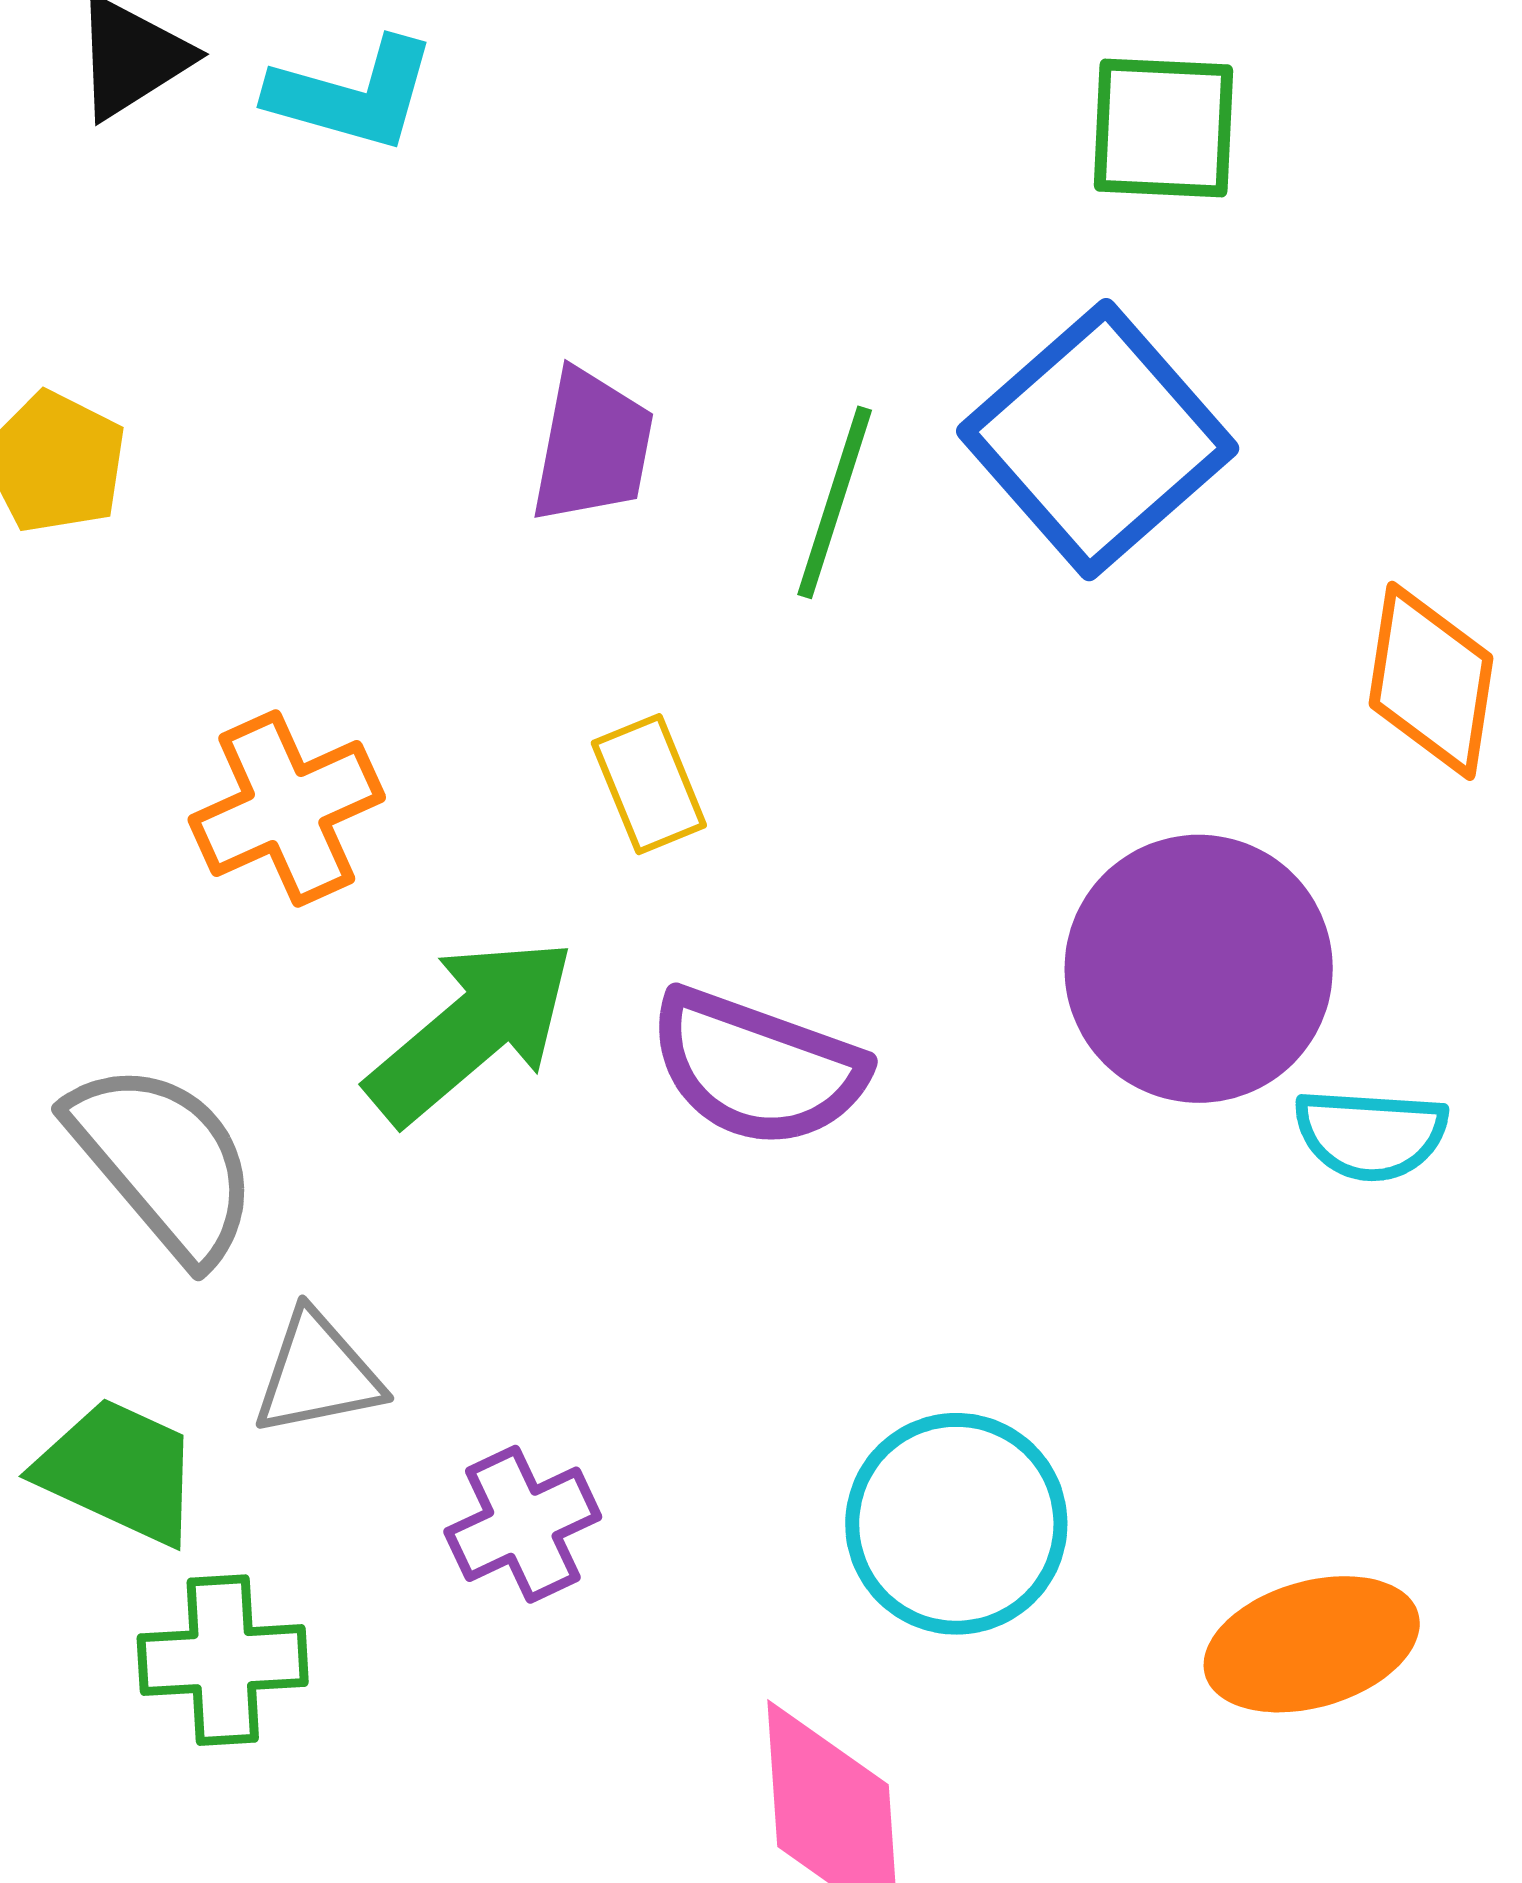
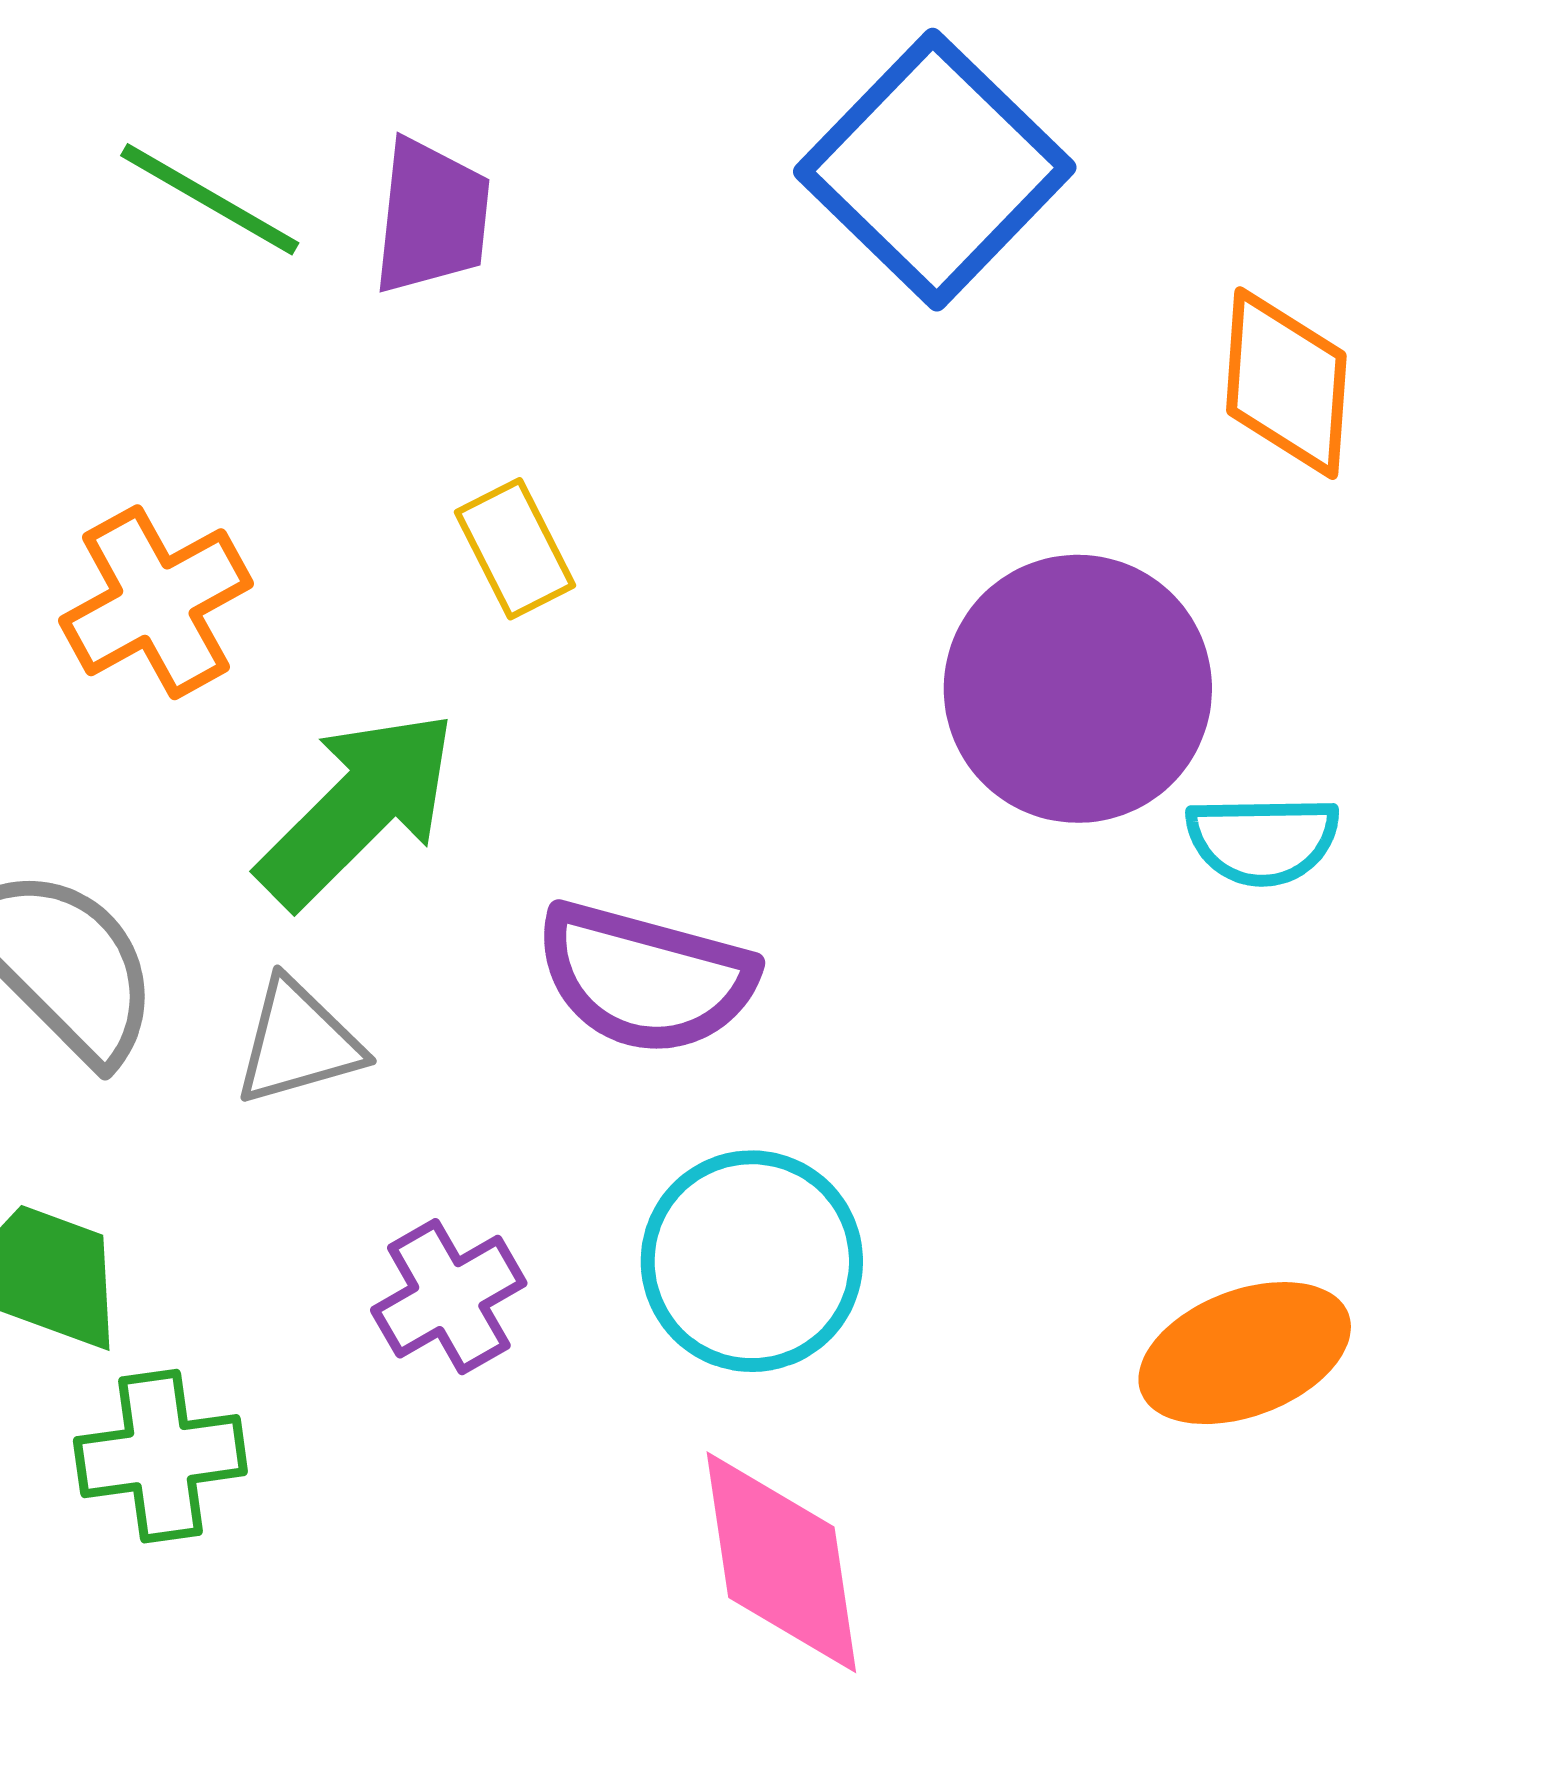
green line: (835, 502) -> (210, 199), moved, turned -73
purple semicircle: (757, 1068) -> (645, 978), moved
gray triangle: (317, 1374) -> (298, 1042), moved
cyan circle: (956, 1524) -> (752, 1261), moved

